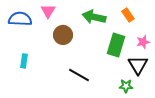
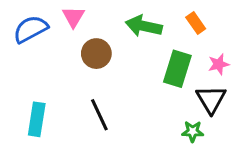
blue semicircle: (20, 19) -> (31, 29), turned -30
cyan rectangle: (24, 61) -> (37, 119), moved, size x1.5
black line: (79, 75) -> (99, 115), moved, turned 35

